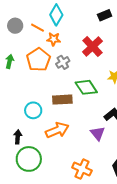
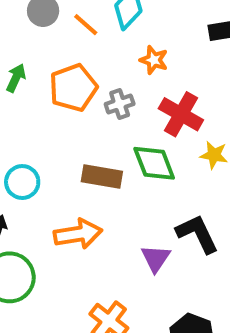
orange star: (54, 39) -> (154, 60), moved
red cross: (92, 47) -> (181, 114), moved, turned -30
cyan circle: (33, 110) -> (22, 182), moved

